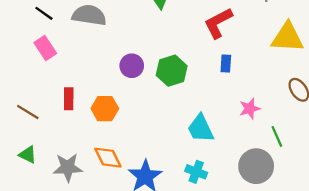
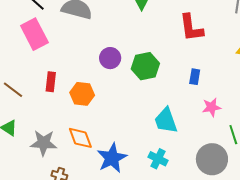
red L-shape: (218, 23) -> (191, 28), turned -76
pink rectangle: (45, 48) -> (34, 34), size x1.4
blue rectangle: (226, 63) -> (195, 77), moved

